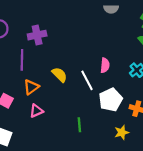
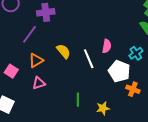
purple line: (22, 60) -> (30, 34), turned 30
white pentagon: (111, 100) -> (119, 71), moved, turned -30
yellow star: (122, 132) -> (103, 108), moved

